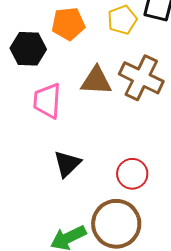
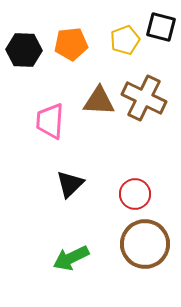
black hexagon: (28, 49) -> (24, 50), moved
brown circle: (116, 224) -> (145, 244), moved

